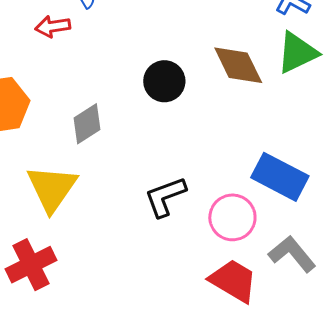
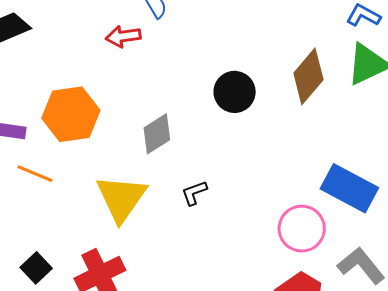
brown diamond: (238, 65) -> (308, 76), turned 66
black L-shape: (165, 197) -> (194, 193), moved, size x0.6

